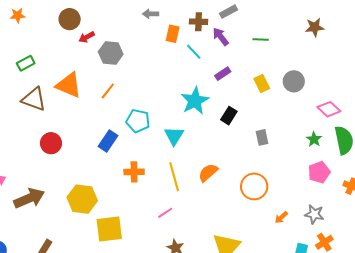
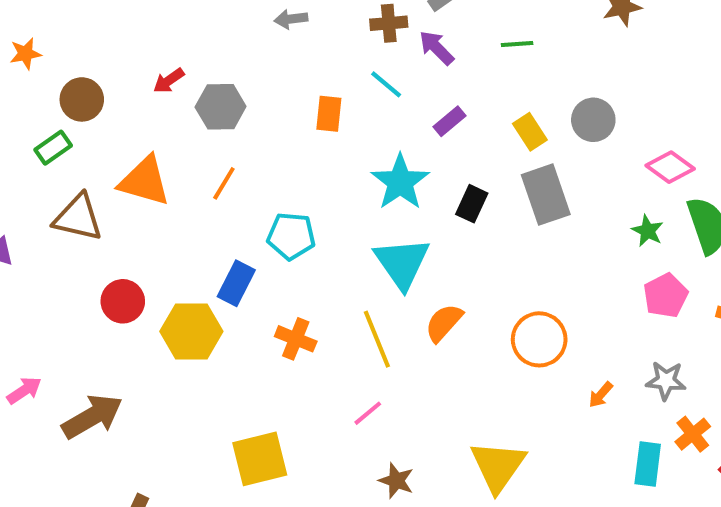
brown circle: (70, 19) -> (82, 99), moved
orange rectangle: (173, 34) -> (329, 114), moved
cyan triangle: (174, 136) -> (402, 263), moved, size x1.4
gray rectangle: (262, 137) -> (546, 195), moved, size x1.8
orange cross: (134, 172) -> (296, 339), turned 30
yellow hexagon: (82, 199) -> (191, 331), moved

